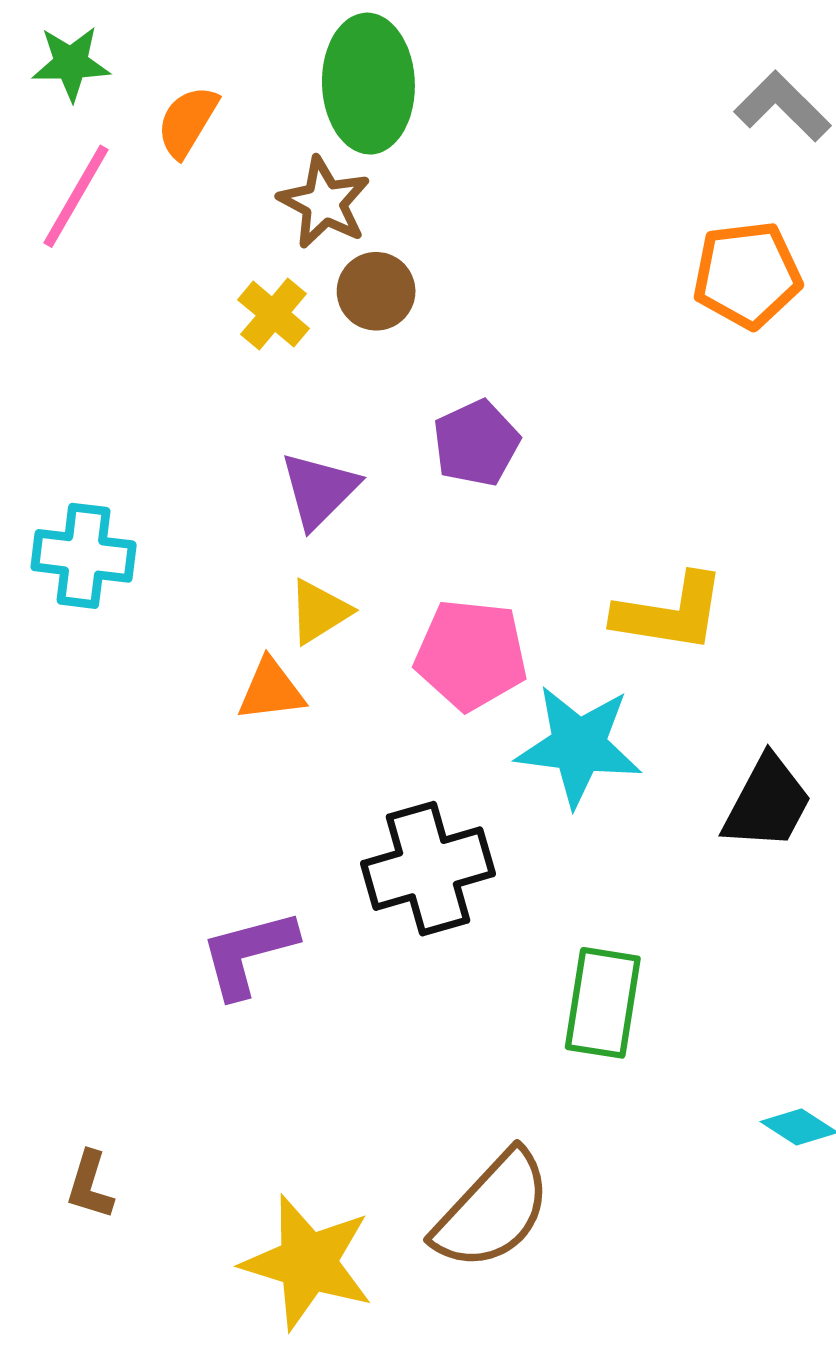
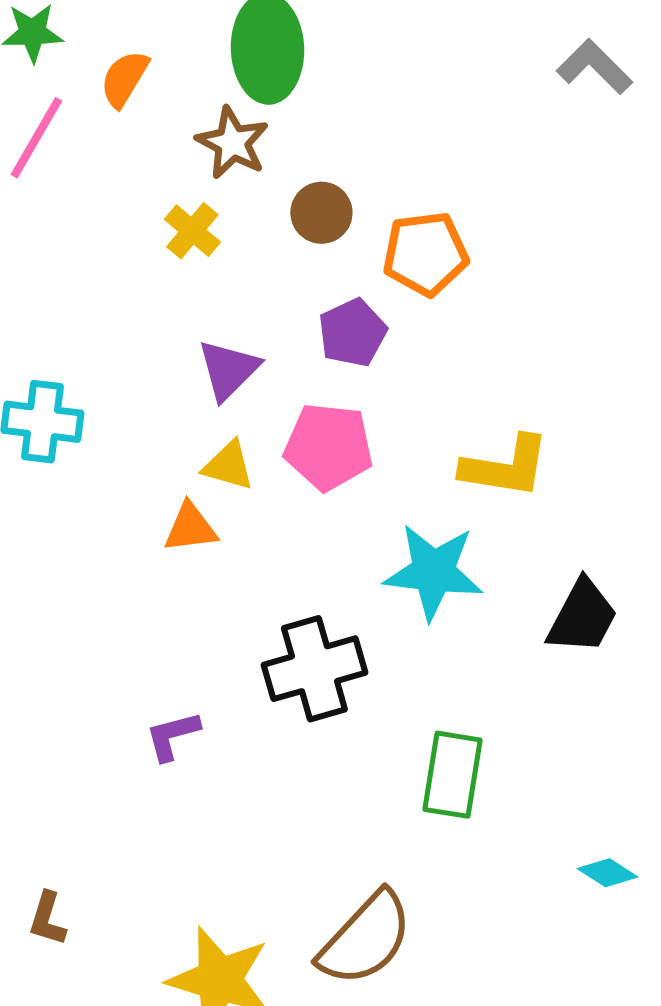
orange pentagon: (747, 275) -> (425, 254), moved
brown circle: (376, 291) -> (321, 213), moved
yellow triangle: (319, 612) -> (228, 466), turned 48
pink pentagon: (471, 655) -> (328, 447), moved
purple L-shape: (248, 953) -> (172, 736), size x0.7

